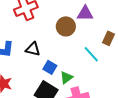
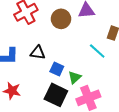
brown circle: (66, 26) -> (61, 19), moved

